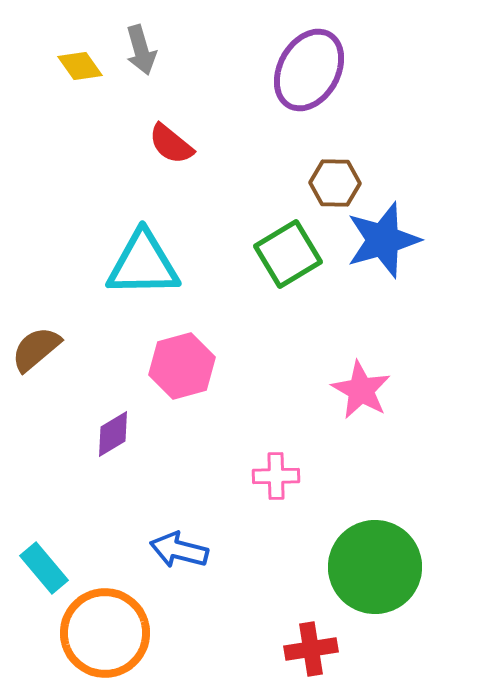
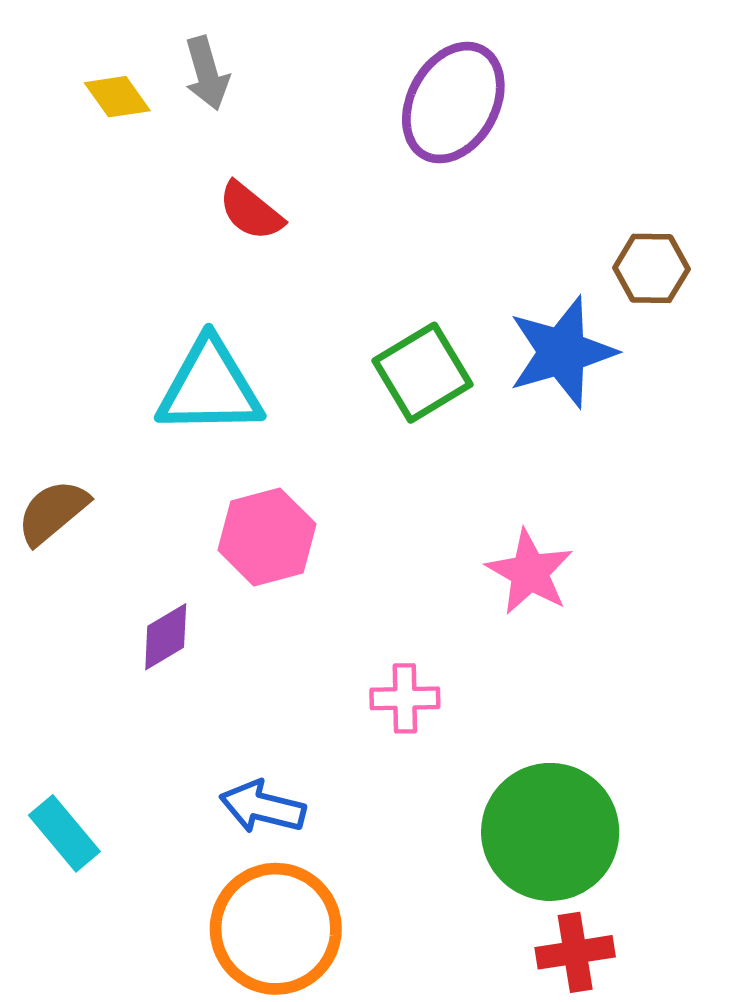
brown hexagon: (335, 183) -> (651, 268), moved
orange circle: (105, 633) -> (276, 929), moved
red cross: (311, 649) -> (575, 952), moved

